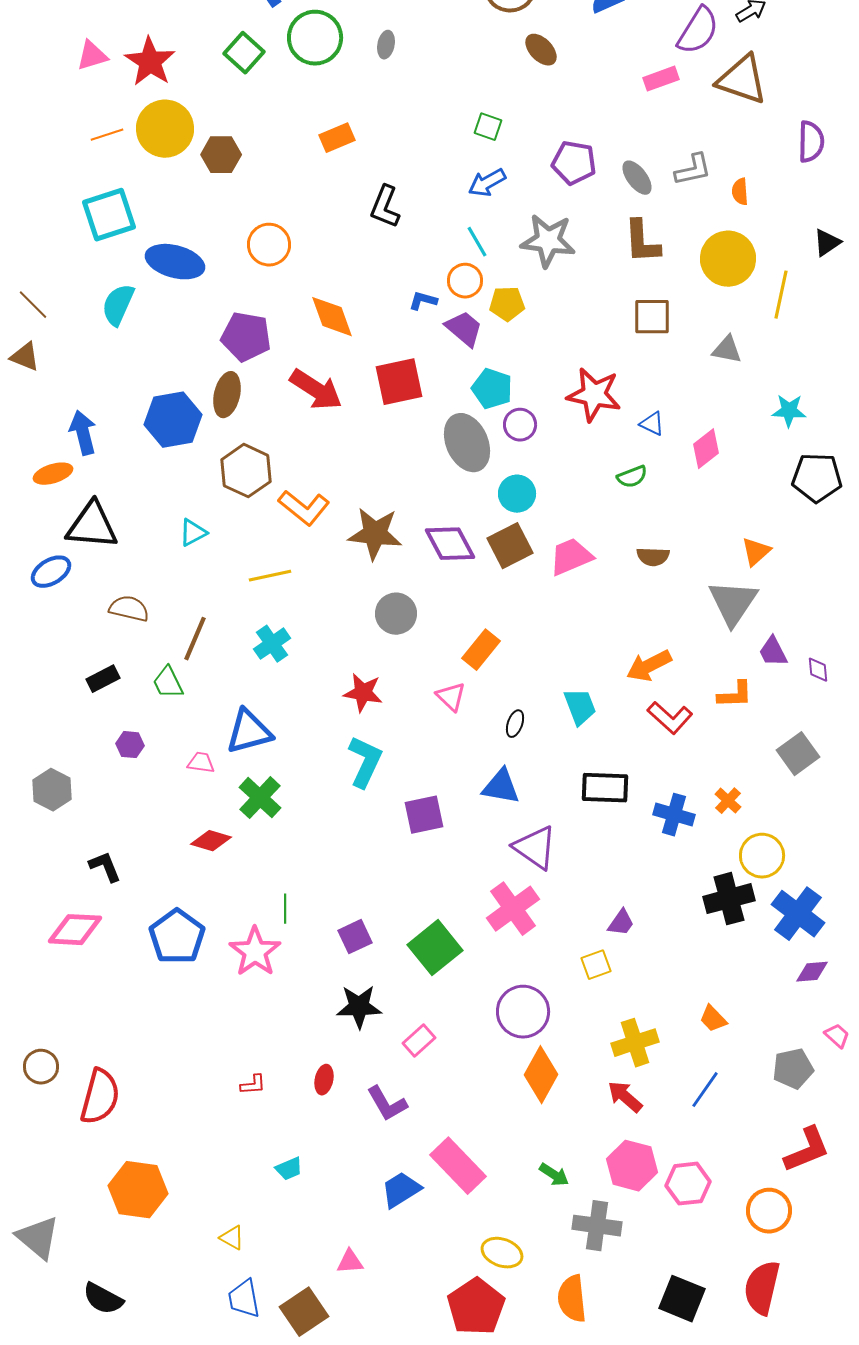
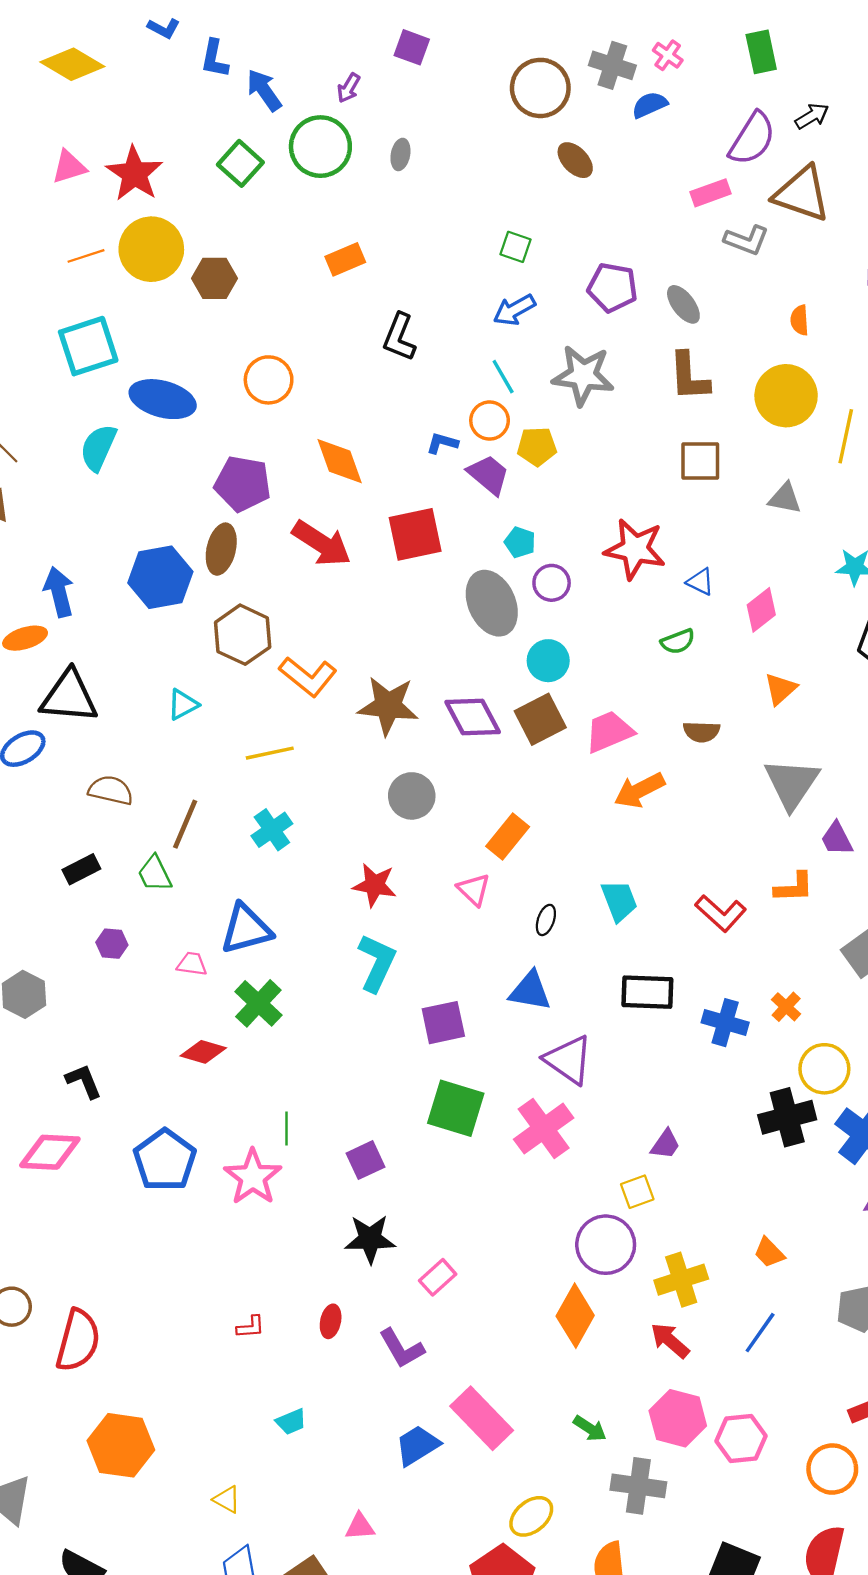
gray L-shape: (693, 170) -> (747, 240), moved, turned 33
cyan pentagon: (492, 389) -> (520, 542), size x0.7
orange triangle: (756, 552) -> (780, 689), moved
orange arrow: (649, 666) -> (639, 790), moved
green square: (435, 948) -> (456, 1108), moved, turned -34
purple circle: (523, 1012) -> (606, 1245), moved
yellow ellipse: (502, 1253) -> (531, 1516), turned -60

